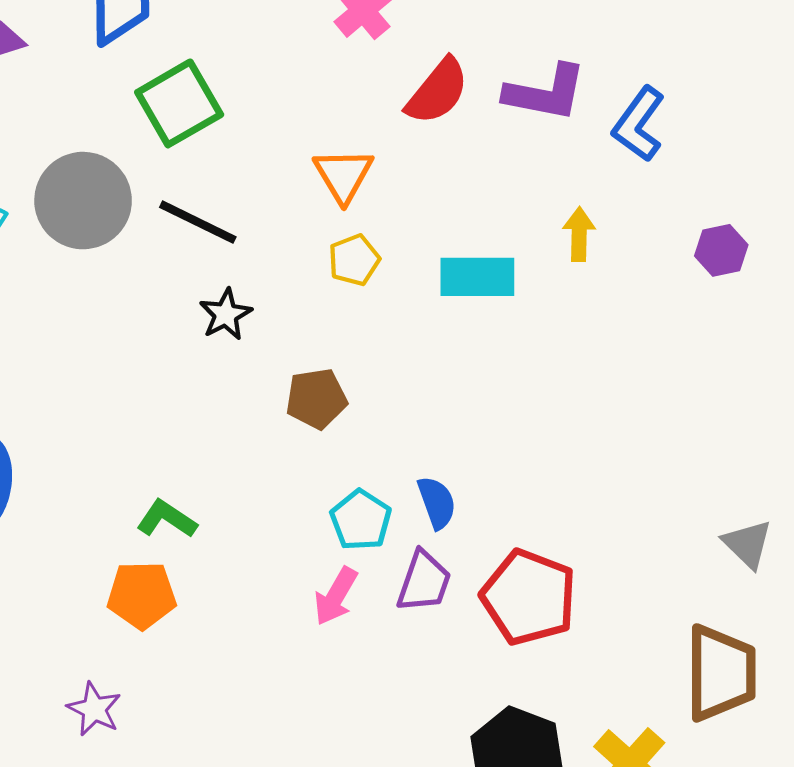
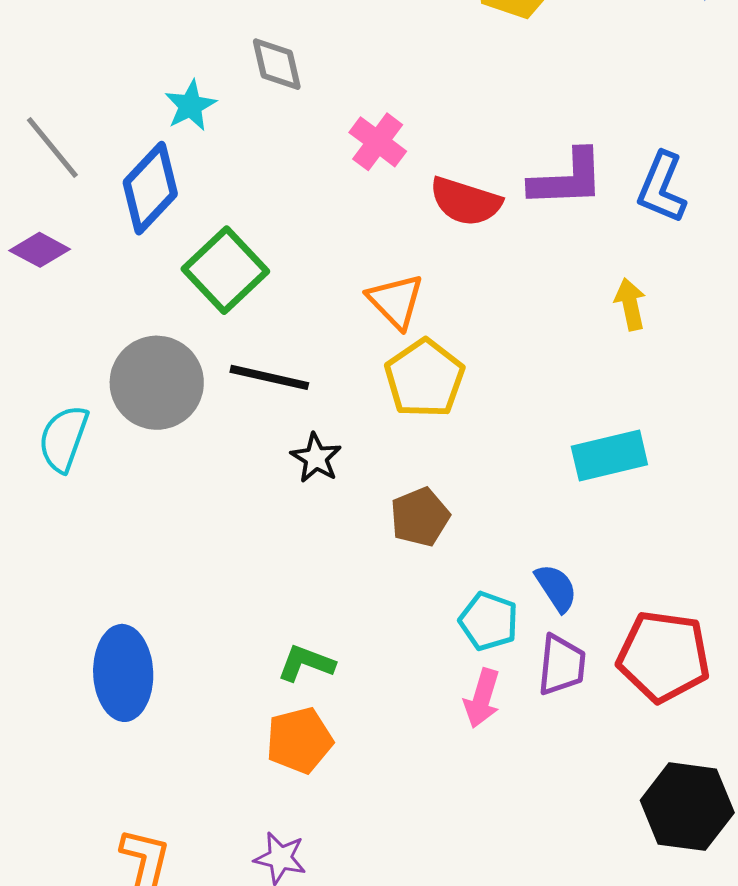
red semicircle: (437, 91) -> (465, 201), turned 82
yellow pentagon: (354, 260) -> (425, 378), size x1.6
cyan rectangle: (477, 277) -> (609, 455), moved

